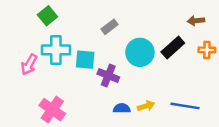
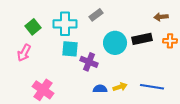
green square: (47, 16) -> (33, 27), moved
gray rectangle: (110, 27) -> (96, 15), moved
black rectangle: (173, 47) -> (142, 39), turned 30
cyan cross: (56, 50) -> (65, 24), moved

